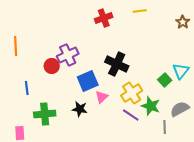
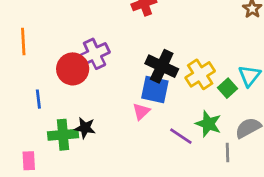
red circle: (52, 66) -> (73, 69), size x1.5
blue square: (88, 81) -> (155, 89), moved, turned 35
yellow cross: (132, 93) -> (200, 74), moved
black star: (80, 109) -> (85, 128), moved

